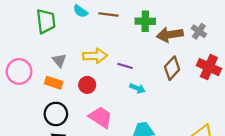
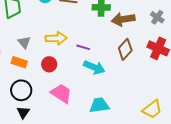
gray cross: (199, 31) -> (157, 17), moved
cyan arrow: (137, 88) -> (94, 67), size x1.5

